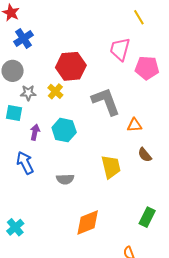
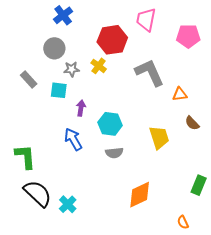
pink trapezoid: (120, 49) -> (146, 20), moved
cyan hexagon: (64, 130) -> (110, 124), moved

